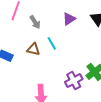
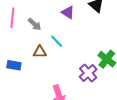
purple triangle: (69, 19) -> (68, 12), turned -40

